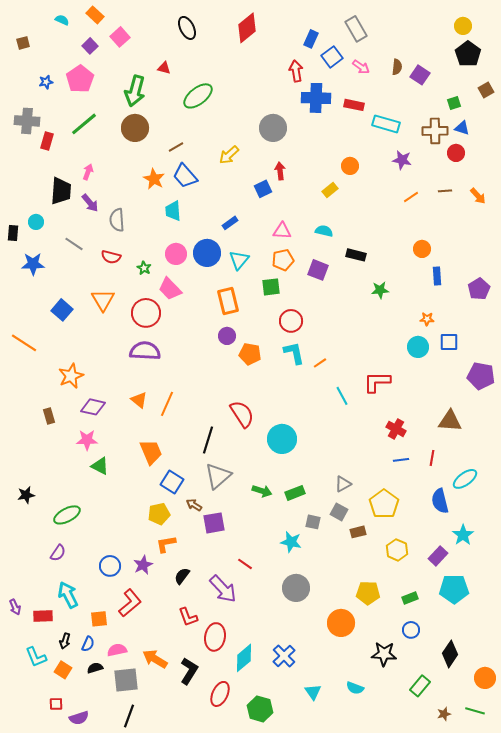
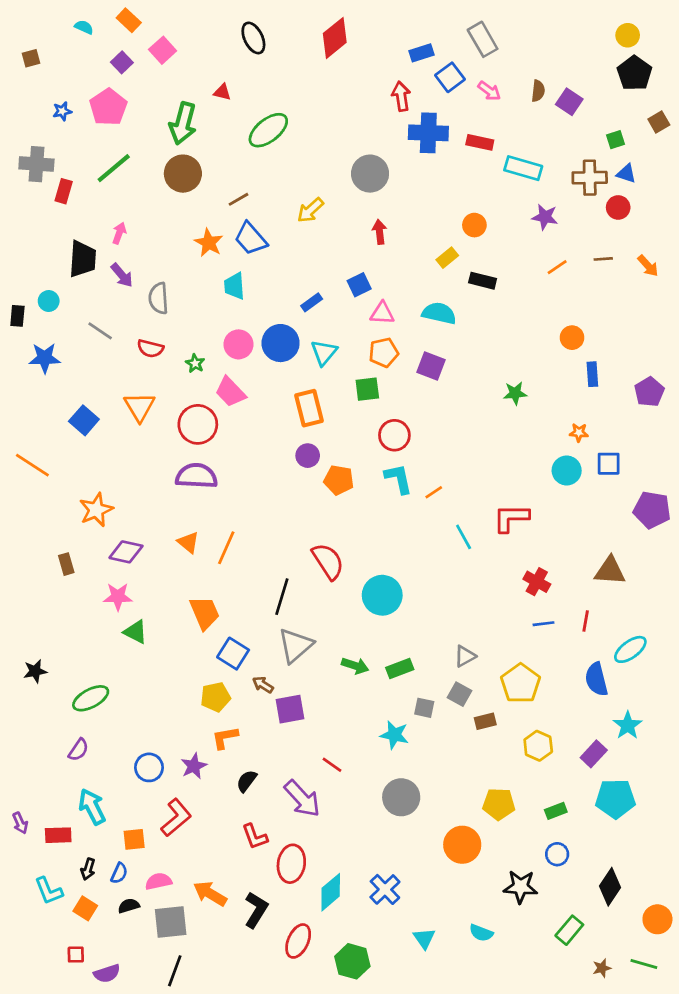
blue rectangle: (311, 39) -> (422, 53), turned 48
blue square: (263, 189) -> (359, 285), moved
cyan semicircle: (324, 231) -> (439, 313), size x1.4
black rectangle: (356, 255) -> (483, 281), moved

